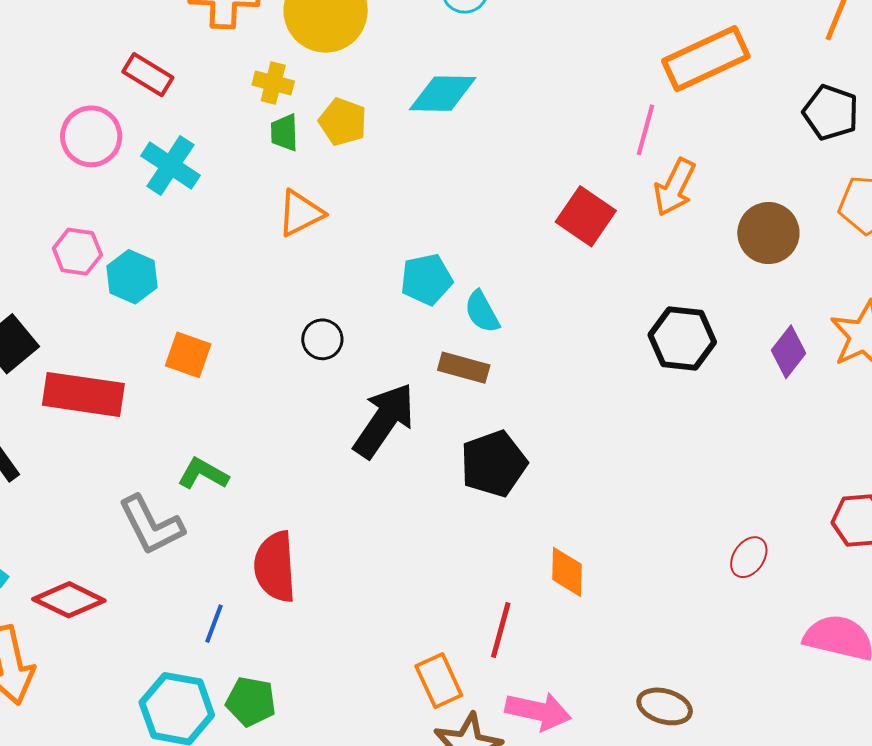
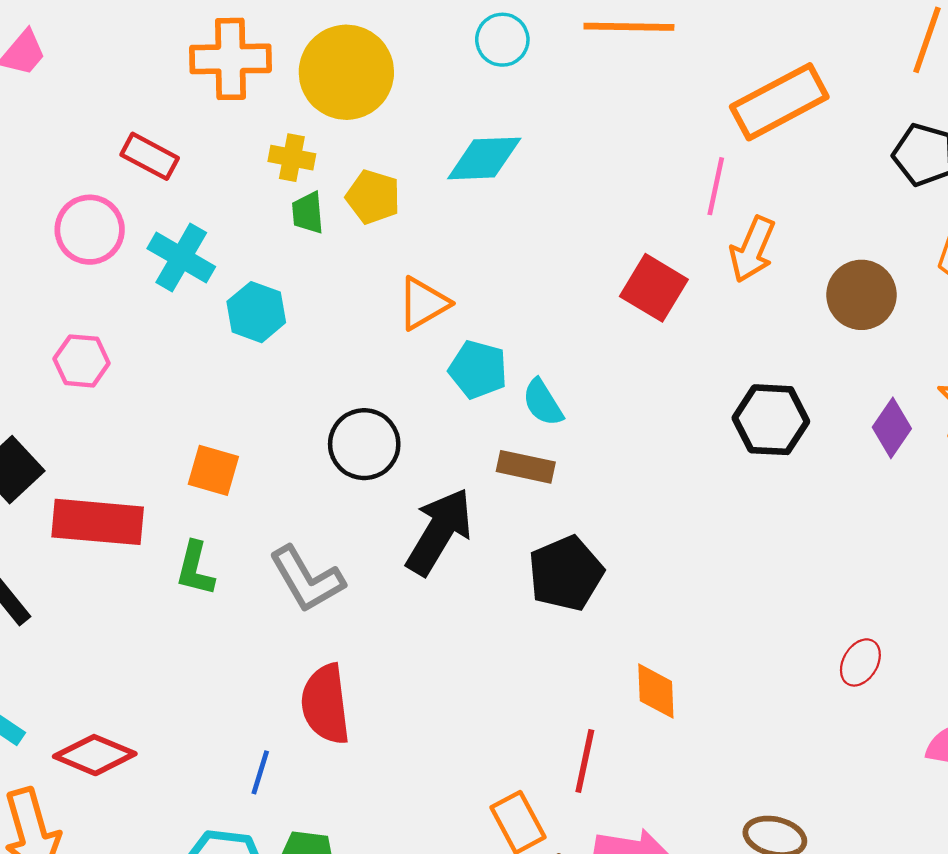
orange triangle: (301, 213) -> (423, 303), moved
cyan hexagon: (132, 277) -> (256, 312), moved
cyan pentagon: (426, 279) -> (478, 370), turned 30
black circle: (322, 339) -> (364, 444), size x1.5
green L-shape: (203, 474) -> (195, 569), moved, turned -102
gray L-shape: (151, 525) -> (307, 579), moved

